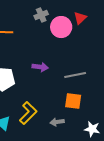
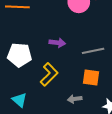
yellow L-shape: (28, 113) -> (49, 74), moved

